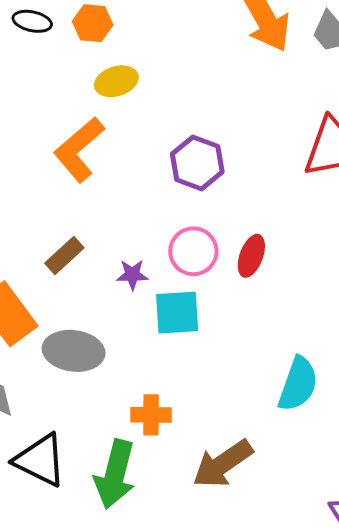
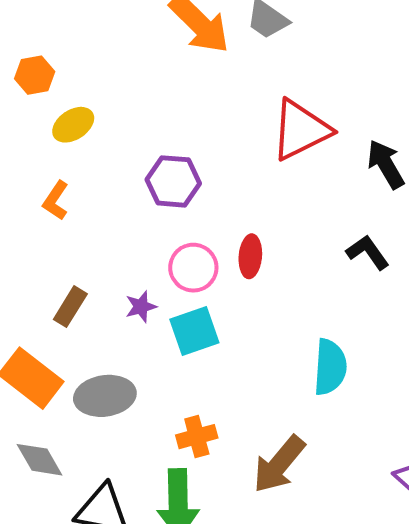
orange L-shape: (79, 150) -> (56, 201), size x0.6

